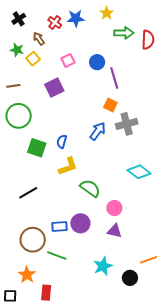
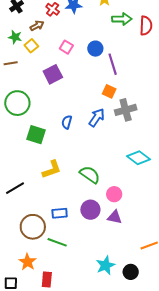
brown arrow: (39, 39) -> (37, 26), turned 96
pink square: (68, 60) -> (66, 47), turned -32
brown line: (13, 86) -> (11, 63), moved
blue semicircle: (62, 141) -> (67, 122), moved
yellow L-shape: (68, 166) -> (52, 169), moved
black line: (28, 193) -> (15, 188), moved
purple circle: (80, 223) -> (90, 210), moved
cyan star: (103, 266) -> (106, 265), moved
black circle: (130, 278) -> (131, 272), moved

